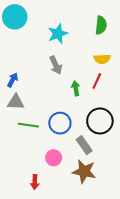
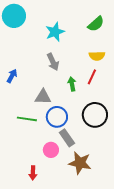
green semicircle: (101, 25) -> (96, 24), turned 42
gray triangle: (16, 102) -> (43, 97), moved
gray rectangle: (84, 145) -> (67, 138), moved

